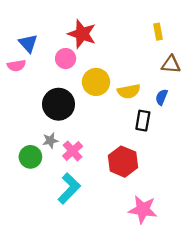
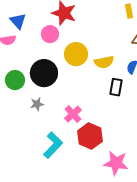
pink cross: (73, 151) -> (73, 114), moved
green circle: (30, 157) -> (15, 80), moved
red hexagon: (123, 162) -> (90, 136), moved

